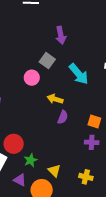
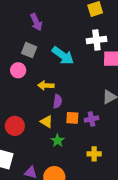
orange square: (94, 122) -> (72, 118), moved
red circle: (14, 144) -> (15, 126), moved
green star: (31, 160) -> (58, 141), moved
yellow triangle: (54, 171) -> (47, 122), moved

